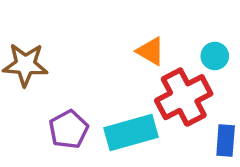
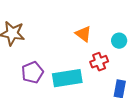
red cross: (184, 97) -> (99, 62), size x0.6

